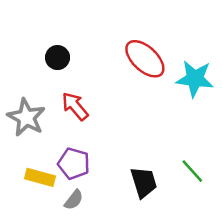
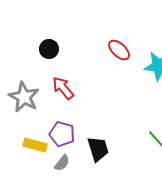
red ellipse: (145, 59) -> (119, 50), size x0.7
black trapezoid: (144, 182) -> (98, 149), moved

